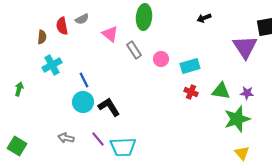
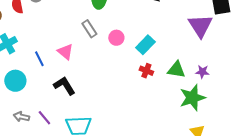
pink triangle: (110, 34) -> (65, 52), moved
cyan rectangle: (190, 66) -> (145, 45), turned -30
cyan circle: (83, 102) -> (15, 81), moved
purple line: (98, 139) -> (44, 118), moved

